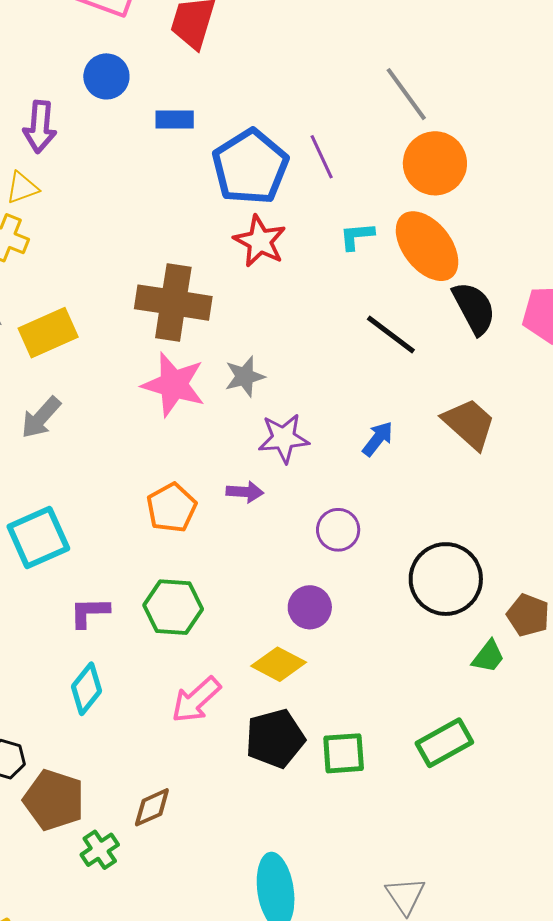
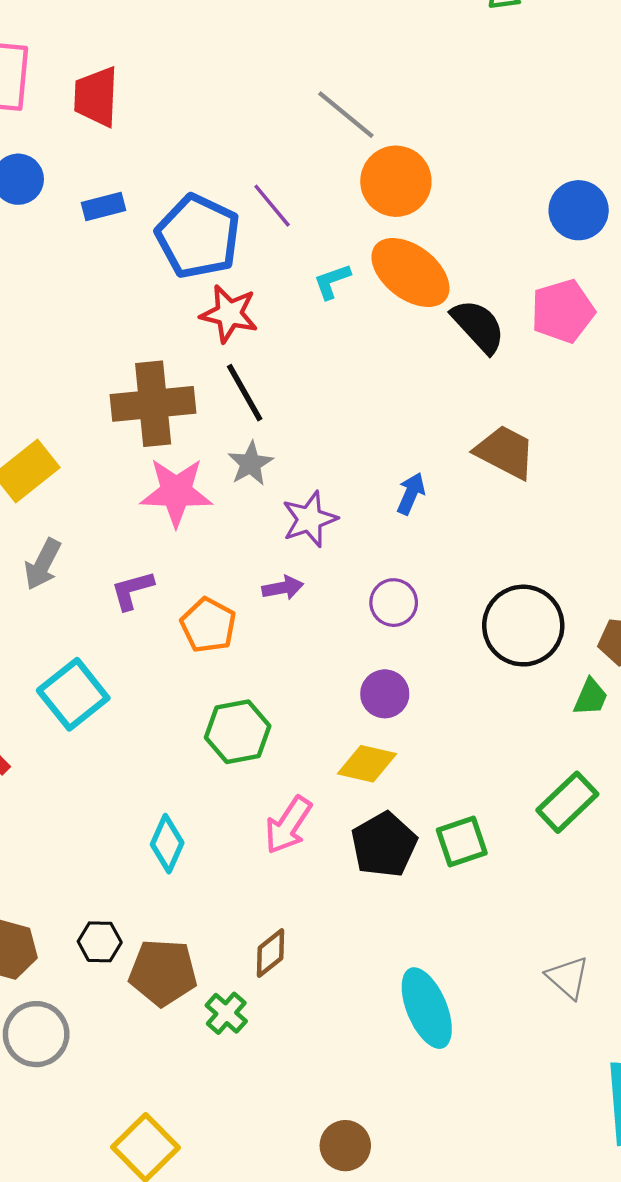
black line: (391, 335) -> (245, 393), moved, turned 38
purple L-shape: (89, 612) -> (132, 590), moved

